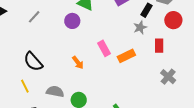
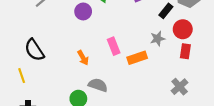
red circle: (173, 20) -> (183, 29), moved
gray star: (140, 27) -> (158, 39), moved
red rectangle: (159, 46) -> (185, 51), moved
gray semicircle: (55, 92) -> (98, 85), moved

